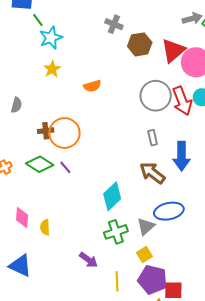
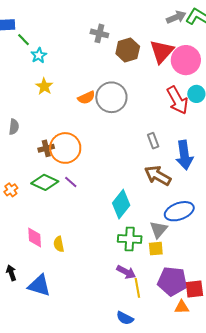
cyan star: (51, 38) -> (39, 55), size x0.7
gray circle: (156, 96) -> (111, 97), moved
green cross: (116, 232) -> (130, 239), turned 30
yellow square: (144, 255) -> (156, 249), moved, turned 35
purple arrow: (88, 260) -> (126, 272), moved

